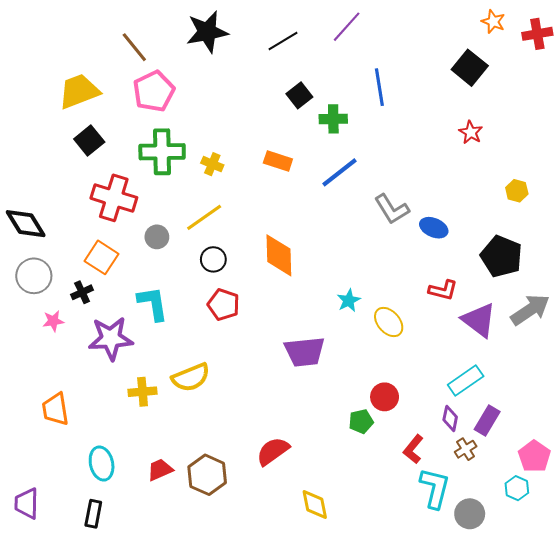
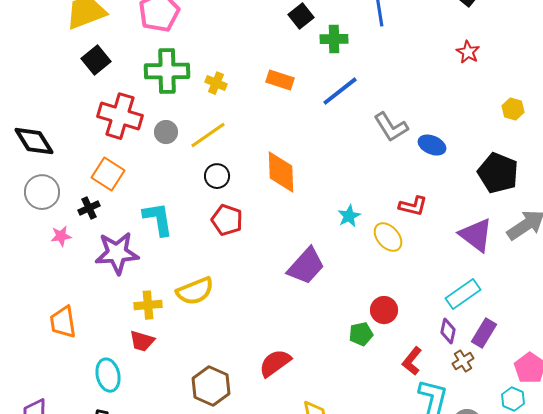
gray circle: (157, 237) -> (166, 132), moved
red L-shape: (443, 290) -> (413, 206), moved
purple trapezoid: (305, 352) -> (306, 266), turned -42
red trapezoid: (160, 470) -> (142, 341), moved, turned -140

